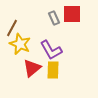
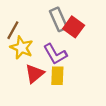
red square: (72, 14) -> (74, 27), moved, turned 36
gray rectangle: (54, 18) -> (58, 19), size x1.5

